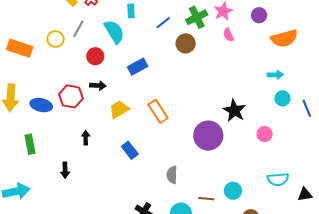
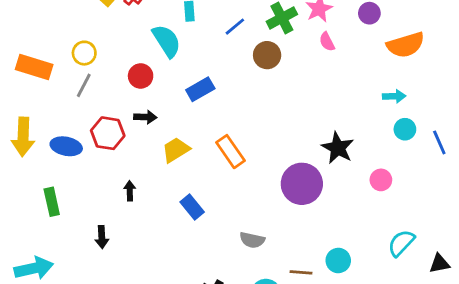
gray line: (78, 29) -> (84, 85), moved
gray semicircle: (172, 175) -> (252, 240), turned -78
cyan semicircle: (278, 179) -> (401, 243), turned 140

